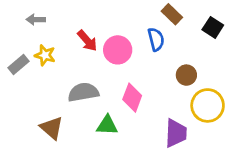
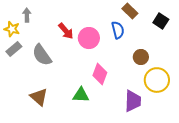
gray arrow: (36, 20) -> (27, 15), turned 88
yellow star: (45, 55) -> (12, 29), moved
gray semicircle: (83, 92) -> (42, 55), moved, turned -115

